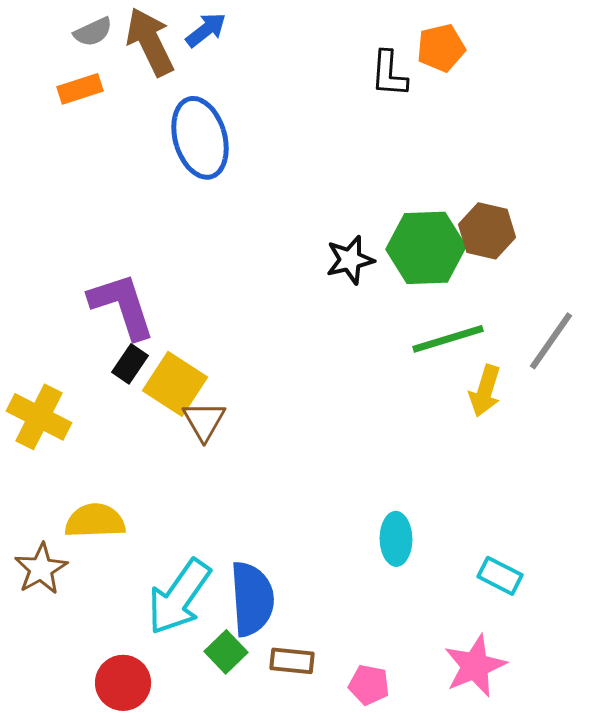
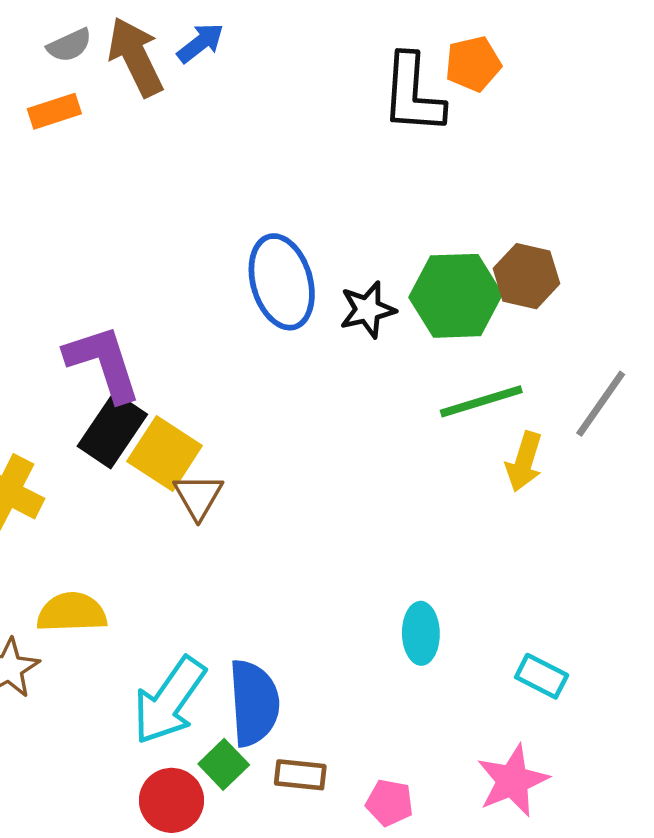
black L-shape: (389, 74) -> (413, 94), size x1.5
blue ellipse: (200, 138) -> (282, 282), moved
black rectangle: (130, 364) -> (112, 430), size x1.6
red circle: (123, 683) -> (172, 800), moved

